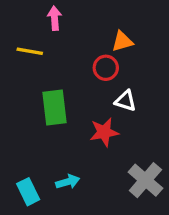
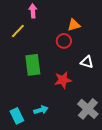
yellow line: (30, 51) -> (18, 31), turned -56
white triangle: (126, 101) -> (87, 62), moved

